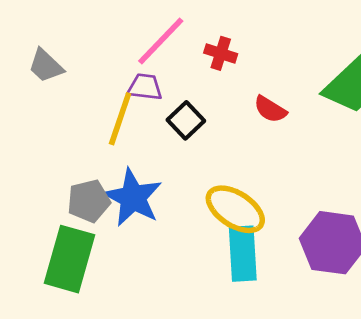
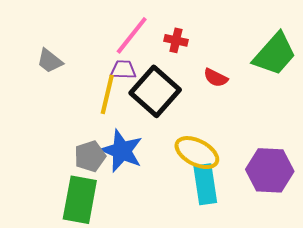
black square: (186, 120) -> (155, 91), size x1.8

